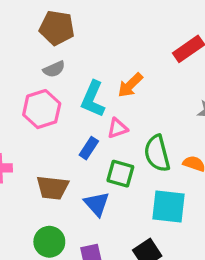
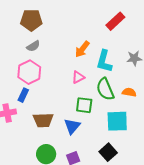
cyan L-shape: (93, 99) -> (104, 61), moved
blue rectangle: (89, 148) -> (23, 95), moved
blue triangle: (97, 204) -> (72, 126), turned 30

